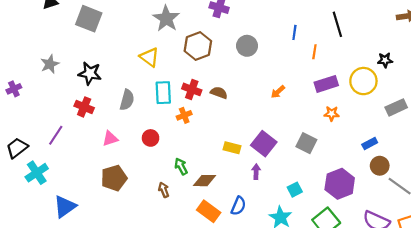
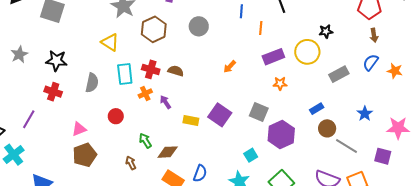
pink triangle: (110, 139) -> (79, 129), moved
purple arrow: (256, 172) -> (165, 102), moved, turned -32
purple hexagon: (340, 184) -> (281, 134), moved

